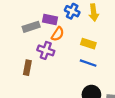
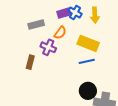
purple rectangle: (50, 19) -> (64, 13), moved, turned -32
yellow rectangle: (88, 44) -> (88, 43), size x1.5
blue line: (88, 63) -> (87, 61), turned -35

